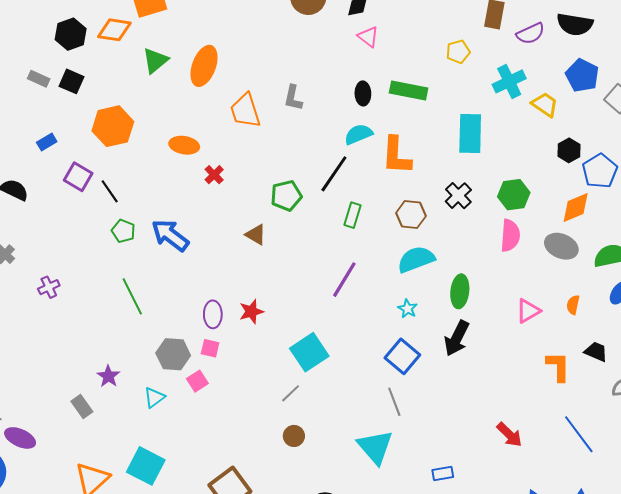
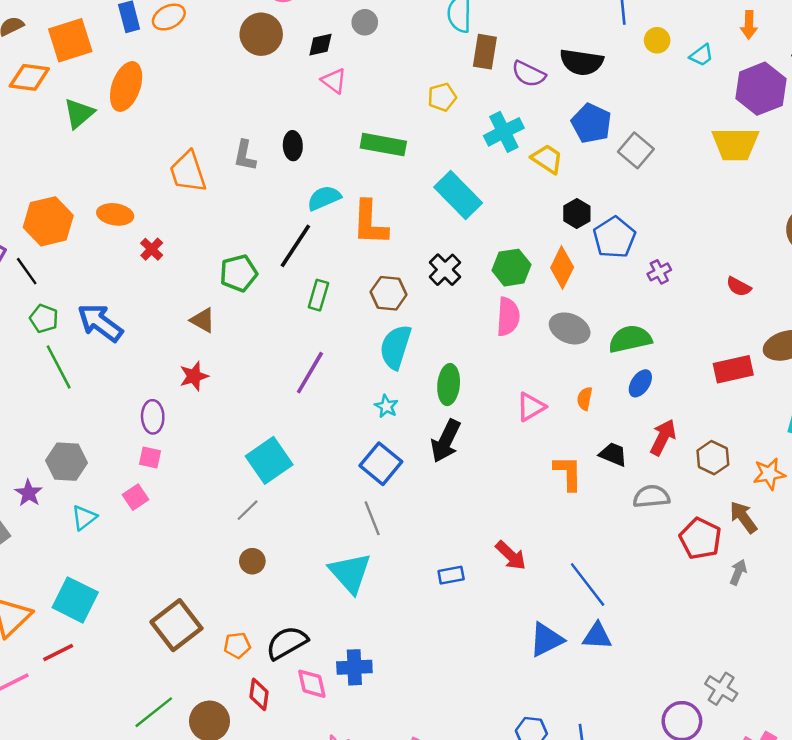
purple semicircle: (531, 34) -> (529, 74), turned 52
orange ellipse: (204, 66) -> (126, 86), moved
black ellipse: (363, 93) -> (293, 146), moved
orange hexagon: (113, 126) -> (48, 221), moved
cyan rectangle: (470, 133) -> (458, 195), turned -45
orange diamond: (576, 208) -> (562, 268), moved, turned -40
cyan semicircle: (416, 259) -> (396, 347), turned -51
green line: (132, 296) -> (59, 367), moved
red star: (251, 312) -> (194, 376), moved
gray hexagon: (173, 354) -> (67, 462), moved
blue line: (579, 434) -> (588, 584), moved
blue rectangle: (443, 474) -> (451, 575), moved

